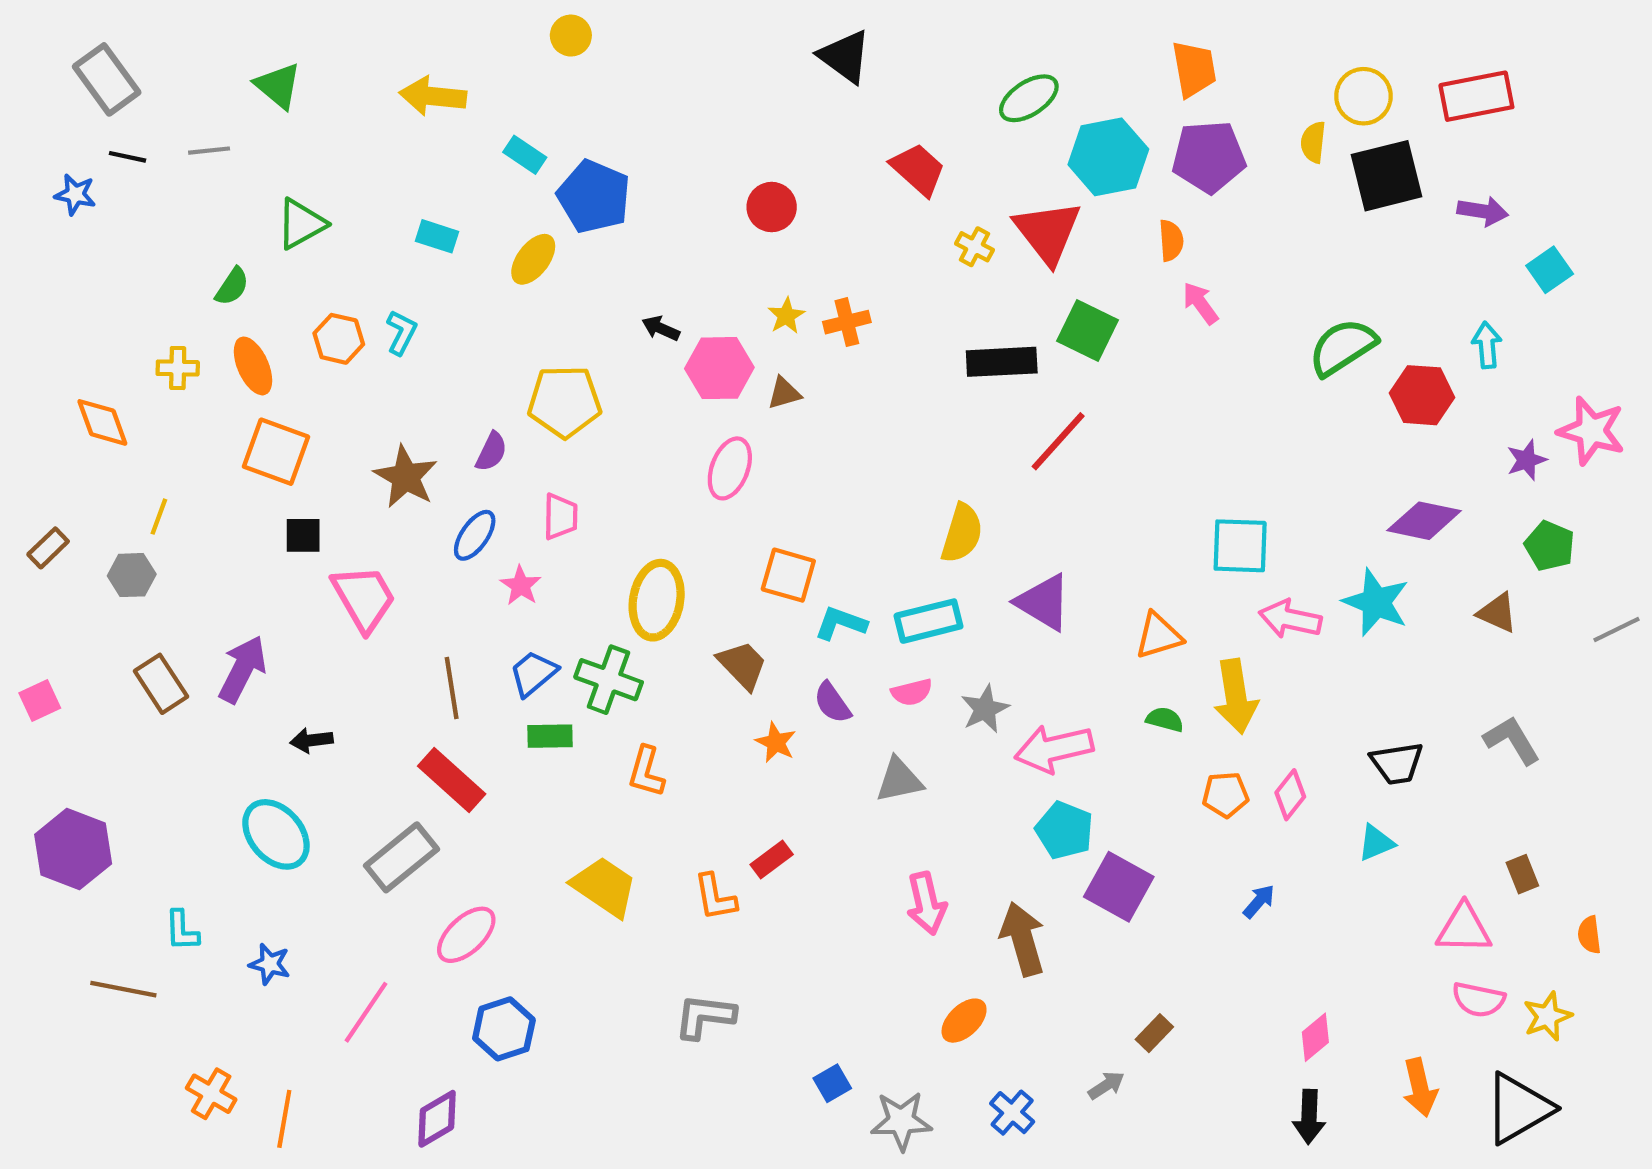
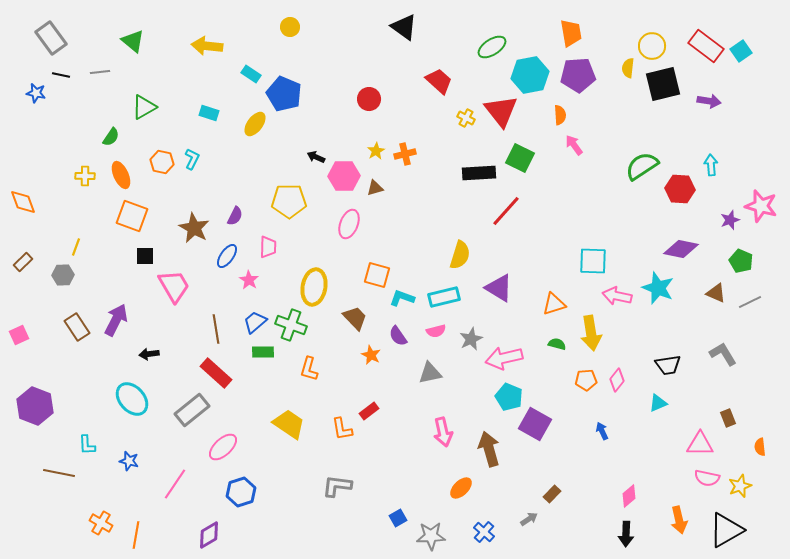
yellow circle: (571, 36) -> (290, 27), moved
red rectangle: (1476, 96) -> (706, 46), turned 48
cyan square: (1550, 270) -> (741, 51), moved
yellow pentagon: (565, 402) -> (289, 201), moved
orange diamond: (102, 422) -> (23, 202), moved
gray line: (1617, 629) -> (750, 302), moved
blue arrow: (1259, 901) -> (602, 431), turned -66

